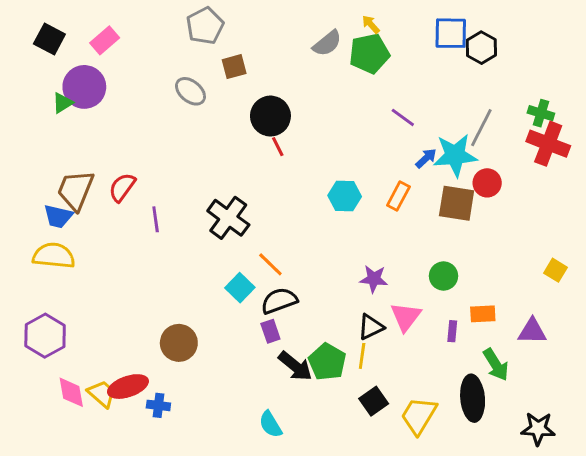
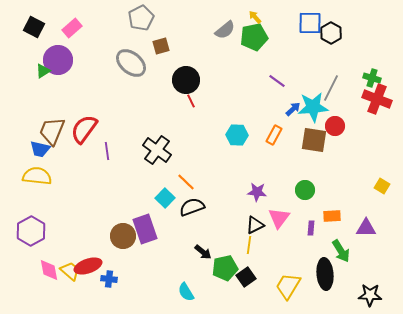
gray ellipse: (190, 91) -> (131, 63), size x1.4
red semicircle: (122, 187) -> (84, 129), size x1.4
purple rectangle: (270, 331) -> (145, 229), moved, size x1.8
green pentagon: (327, 362) -> (225, 268), moved, turned 30
black arrow: (295, 366) -> (203, 252), size x0.7
black square: (374, 401) -> (246, 277), moved

